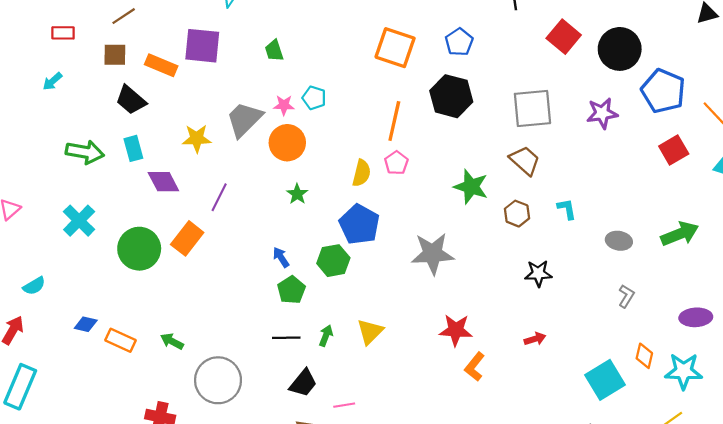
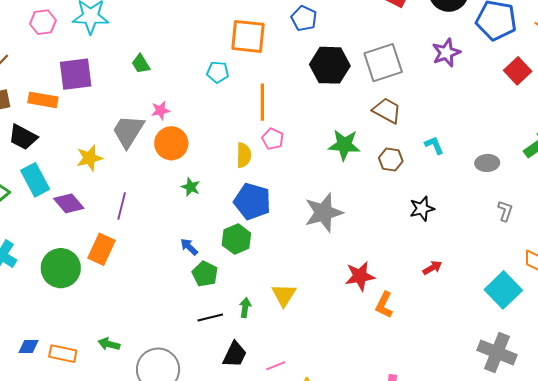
black hexagon: (451, 96) -> (330, 65), moved
cyan pentagon: (314, 98) -> (218, 72), moved
cyan rectangle: (133, 148) -> (35, 180), size x1.4

